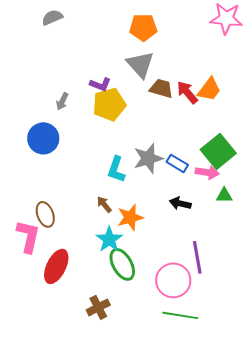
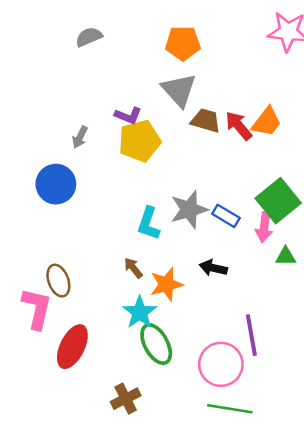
gray semicircle: (52, 17) -> (89, 37), moved
pink arrow: (207, 172) -> (264, 227), turned 90
black arrow: (180, 203) -> (213, 268), moved

